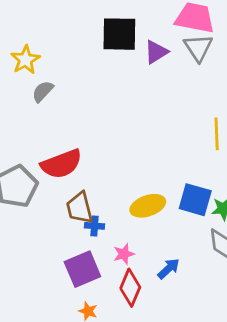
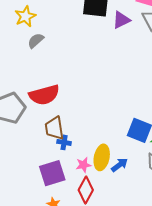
yellow ellipse: (148, 206) -> (102, 157), moved, turned -65
blue arrow: (169, 269) -> (119, 165), moved

